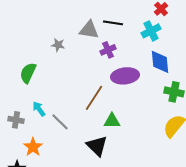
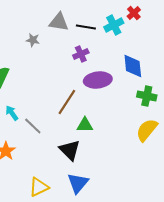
gray triangle: (89, 30) -> (59, 22), moved
cyan cross: (151, 31) -> (114, 25), moved
gray star: (58, 45) -> (33, 40), moved

